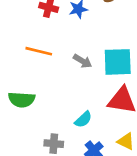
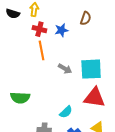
orange line: (39, 51) -> (42, 50), moved, turned 66

